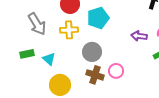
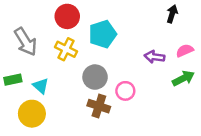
yellow cross: (69, 30) -> (66, 49), turned 30
pink circle: (116, 71) -> (125, 91), moved
yellow circle: (60, 85) -> (32, 114), moved

